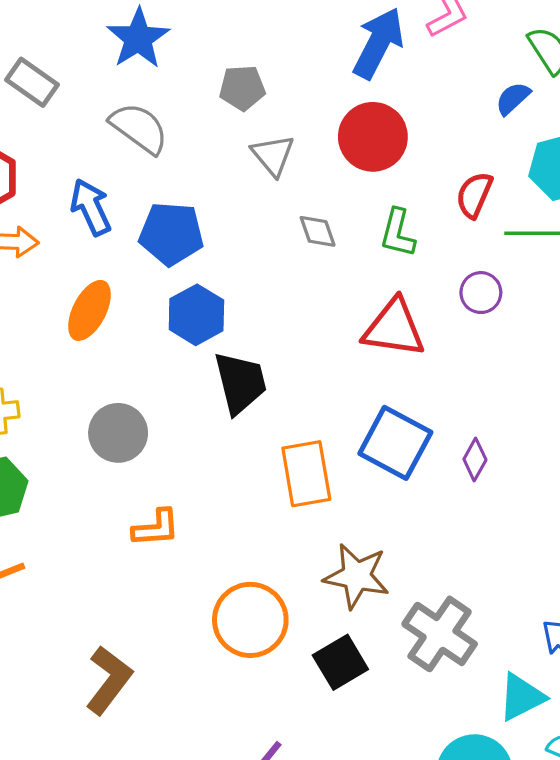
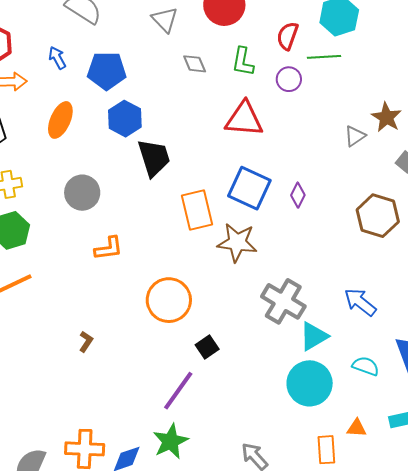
blue arrow: (91, 207) -> (57, 58), size x0.7
purple circle: (481, 293) -> (289, 79), moved
brown star: (357, 576) -> (237, 242), moved
black square: (340, 662) -> (207, 347), moved, size x0.7
brown L-shape: (109, 680) -> (86, 342), size x0.5
cyan triangle: (521, 697) -> (314, 336), moved

